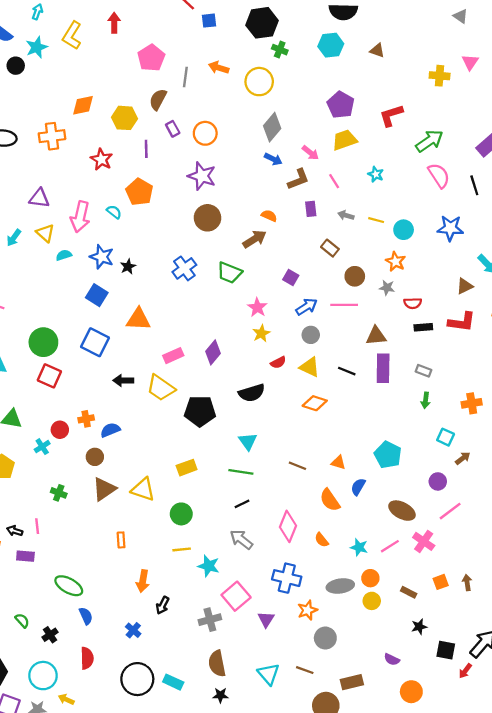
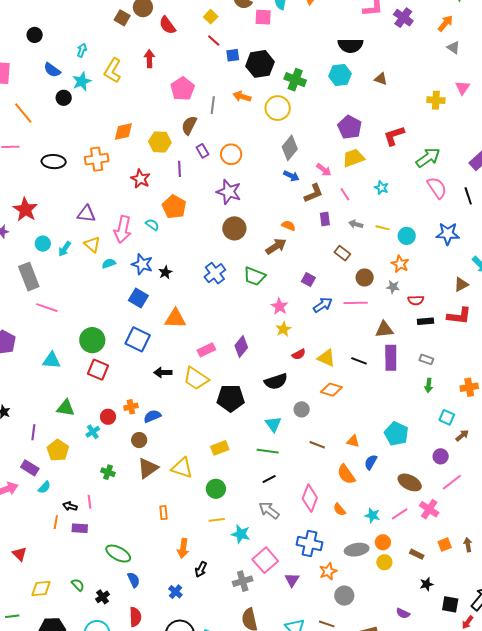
black hexagon: (262, 23) -> (260, 64), moved
green cross: (280, 50) -> (295, 80), size x1.5
gray circle: (311, 335) -> (302, 409), moved

